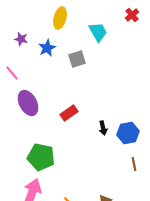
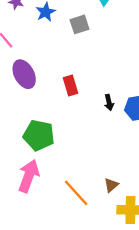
red rectangle: (69, 113) -> (71, 85), turned -72

